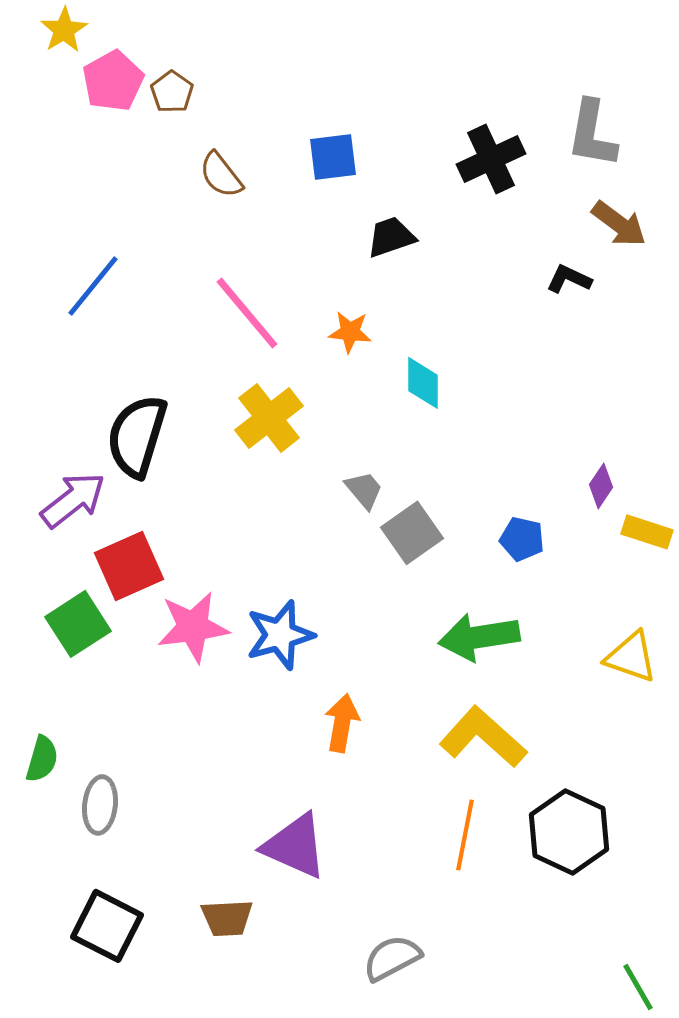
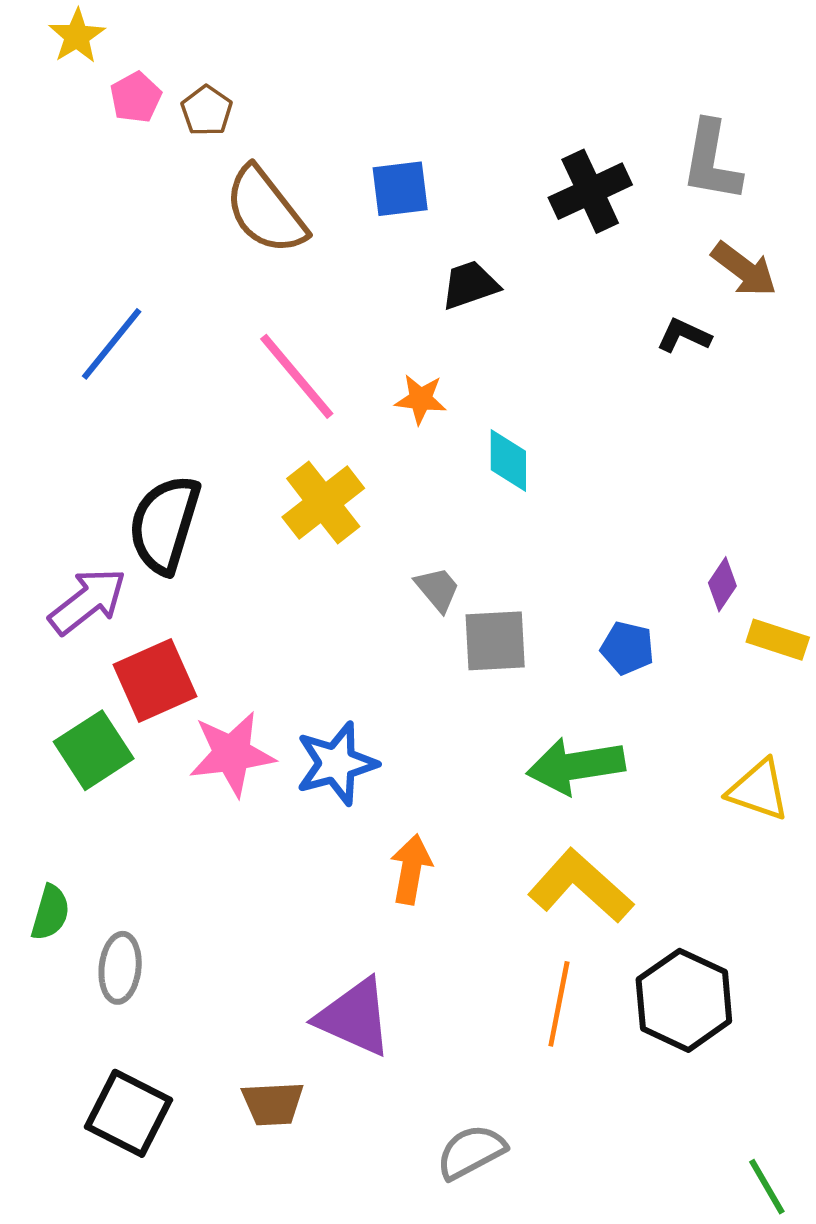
pink pentagon: (113, 81) -> (136, 97), size x0.7
brown semicircle: (221, 175) -> (266, 210), size x1.6
gray square: (412, 533) -> (495, 641), turned 32

